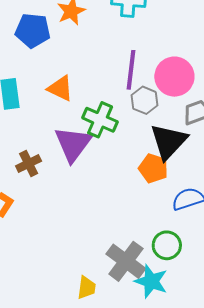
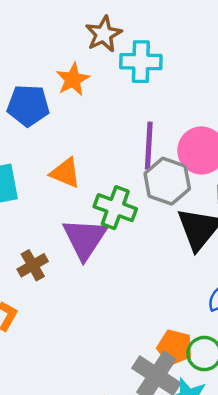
gray hexagon: (144, 100) -> (167, 181), size x1.4
orange pentagon: (153, 168) -> (175, 347), moved

